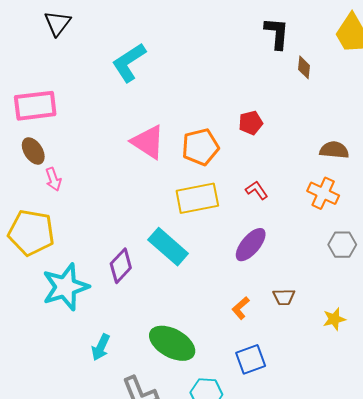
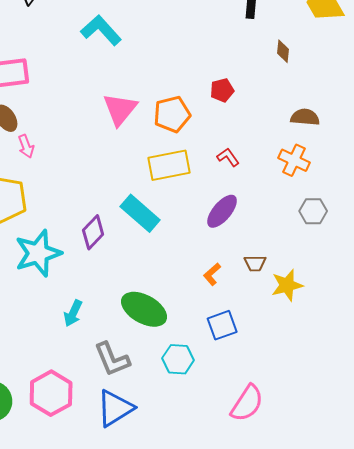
cyan L-shape: (129, 62) -> (101, 30), turned 81
brown diamond: (304, 67) -> (283, 51), moved
pink triangle: (148, 142) -> (120, 109), turned 36
yellow star: (334, 319) -> (287, 285), moved, size x1.4

